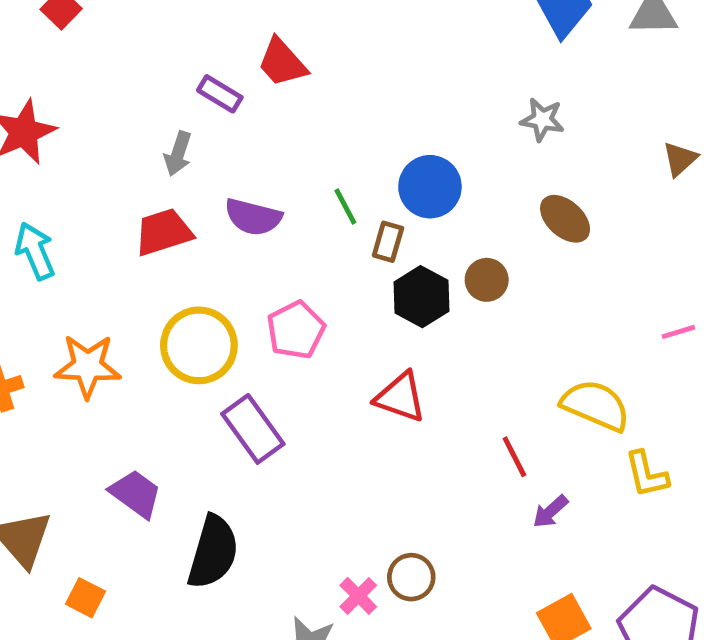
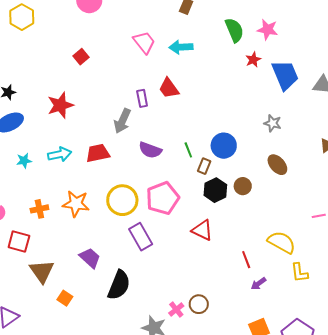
purple rectangle: (220, 94) -> (142, 98), turned 42
gray arrow: (178, 154) -> (122, 121), size x1.4
red trapezoid: (164, 232) -> (98, 153), moved
cyan arrow: (35, 251) -> (60, 154), turned 95
pink pentagon: (296, 330) -> (163, 198), size x1.4

